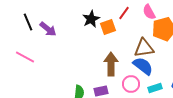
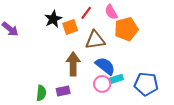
brown triangle: (144, 48) -> (95, 40), moved
pink circle: (131, 84) -> (102, 84), moved
cyan rectangle: (155, 88) -> (116, 79), moved

